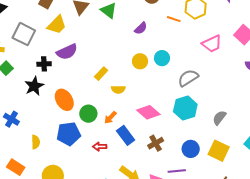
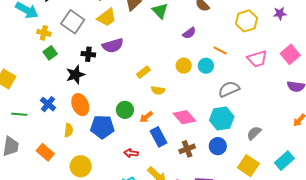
orange line: (174, 19) -> (220, 51), moved
orange ellipse: (64, 100) -> (80, 105), moved
red arrow: (100, 147) -> (131, 153), moved
blue circle: (191, 149) -> (218, 146), moved

